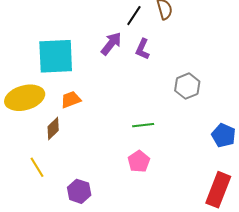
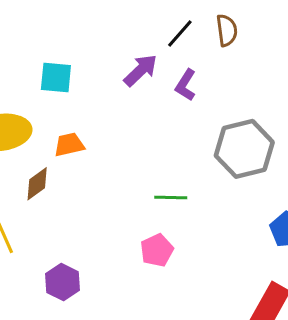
cyan square: (56, 56) -> (56, 77), size x0.6
gray hexagon: (187, 86) -> (244, 149), size x1.5

